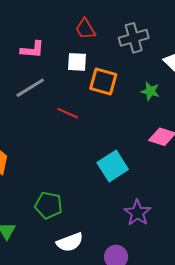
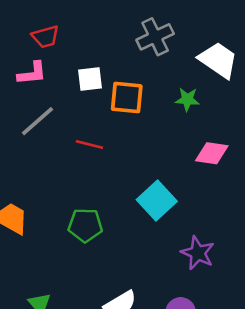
red trapezoid: (85, 29) -> (46, 37), moved, turned -65
green pentagon: (48, 205) -> (85, 225), moved

